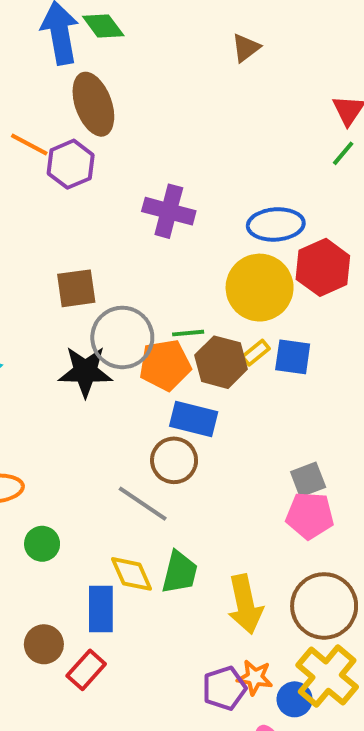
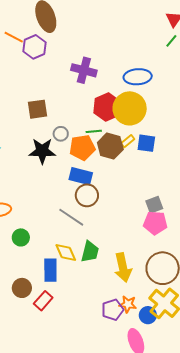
red hexagon: (323, 267) -> (107, 107), moved
gray circle: (122, 337) -> (61, 134), size x0.5
blue rectangle: (194, 419) -> (81, 176), moved

